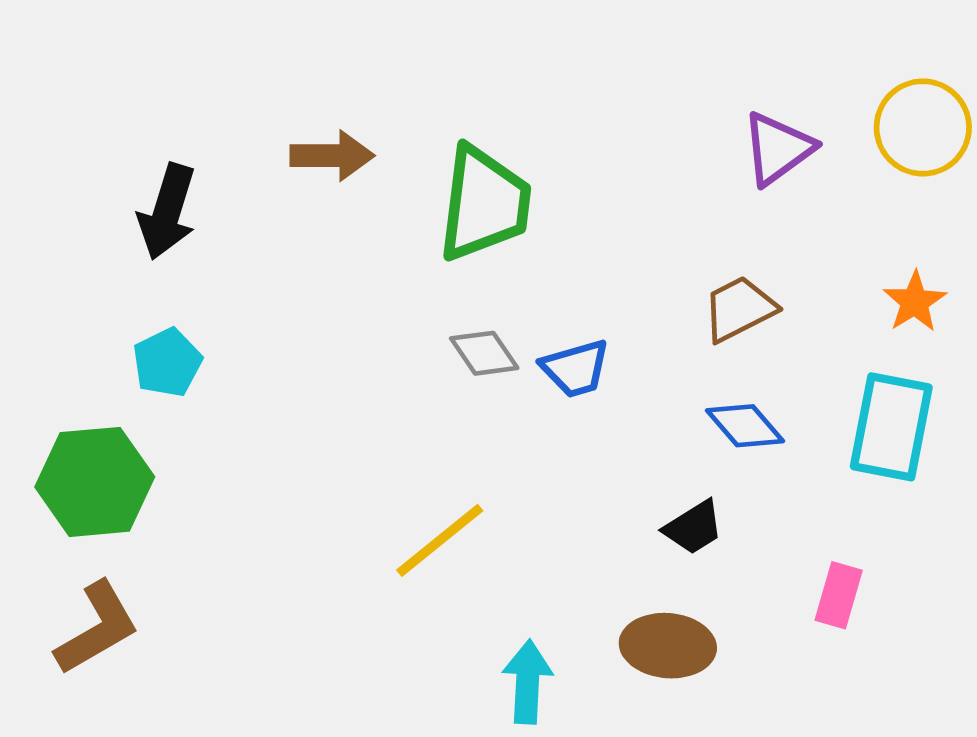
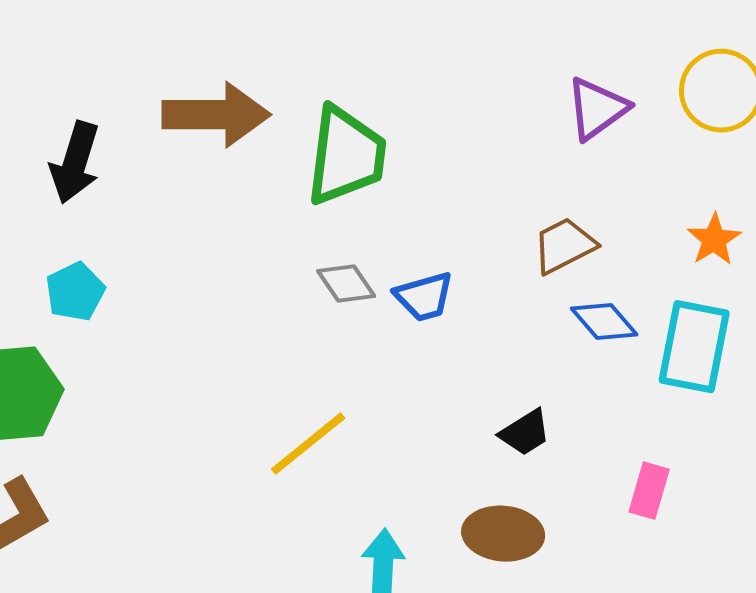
brown arrow: (332, 156) -> (216, 115), size x1.5
blue diamond: (745, 426) -> (604, 322), moved

